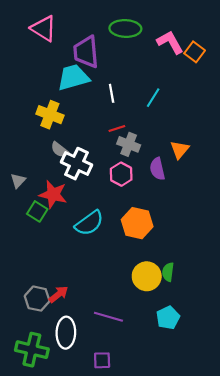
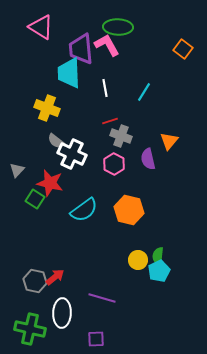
pink L-shape: (170, 42) -> (107, 45), moved
cyan trapezoid: (73, 77) -> (69, 73), turned -76
yellow circle: (147, 276) -> (138, 260), size x0.7
cyan pentagon: (168, 318) -> (159, 271), moved

